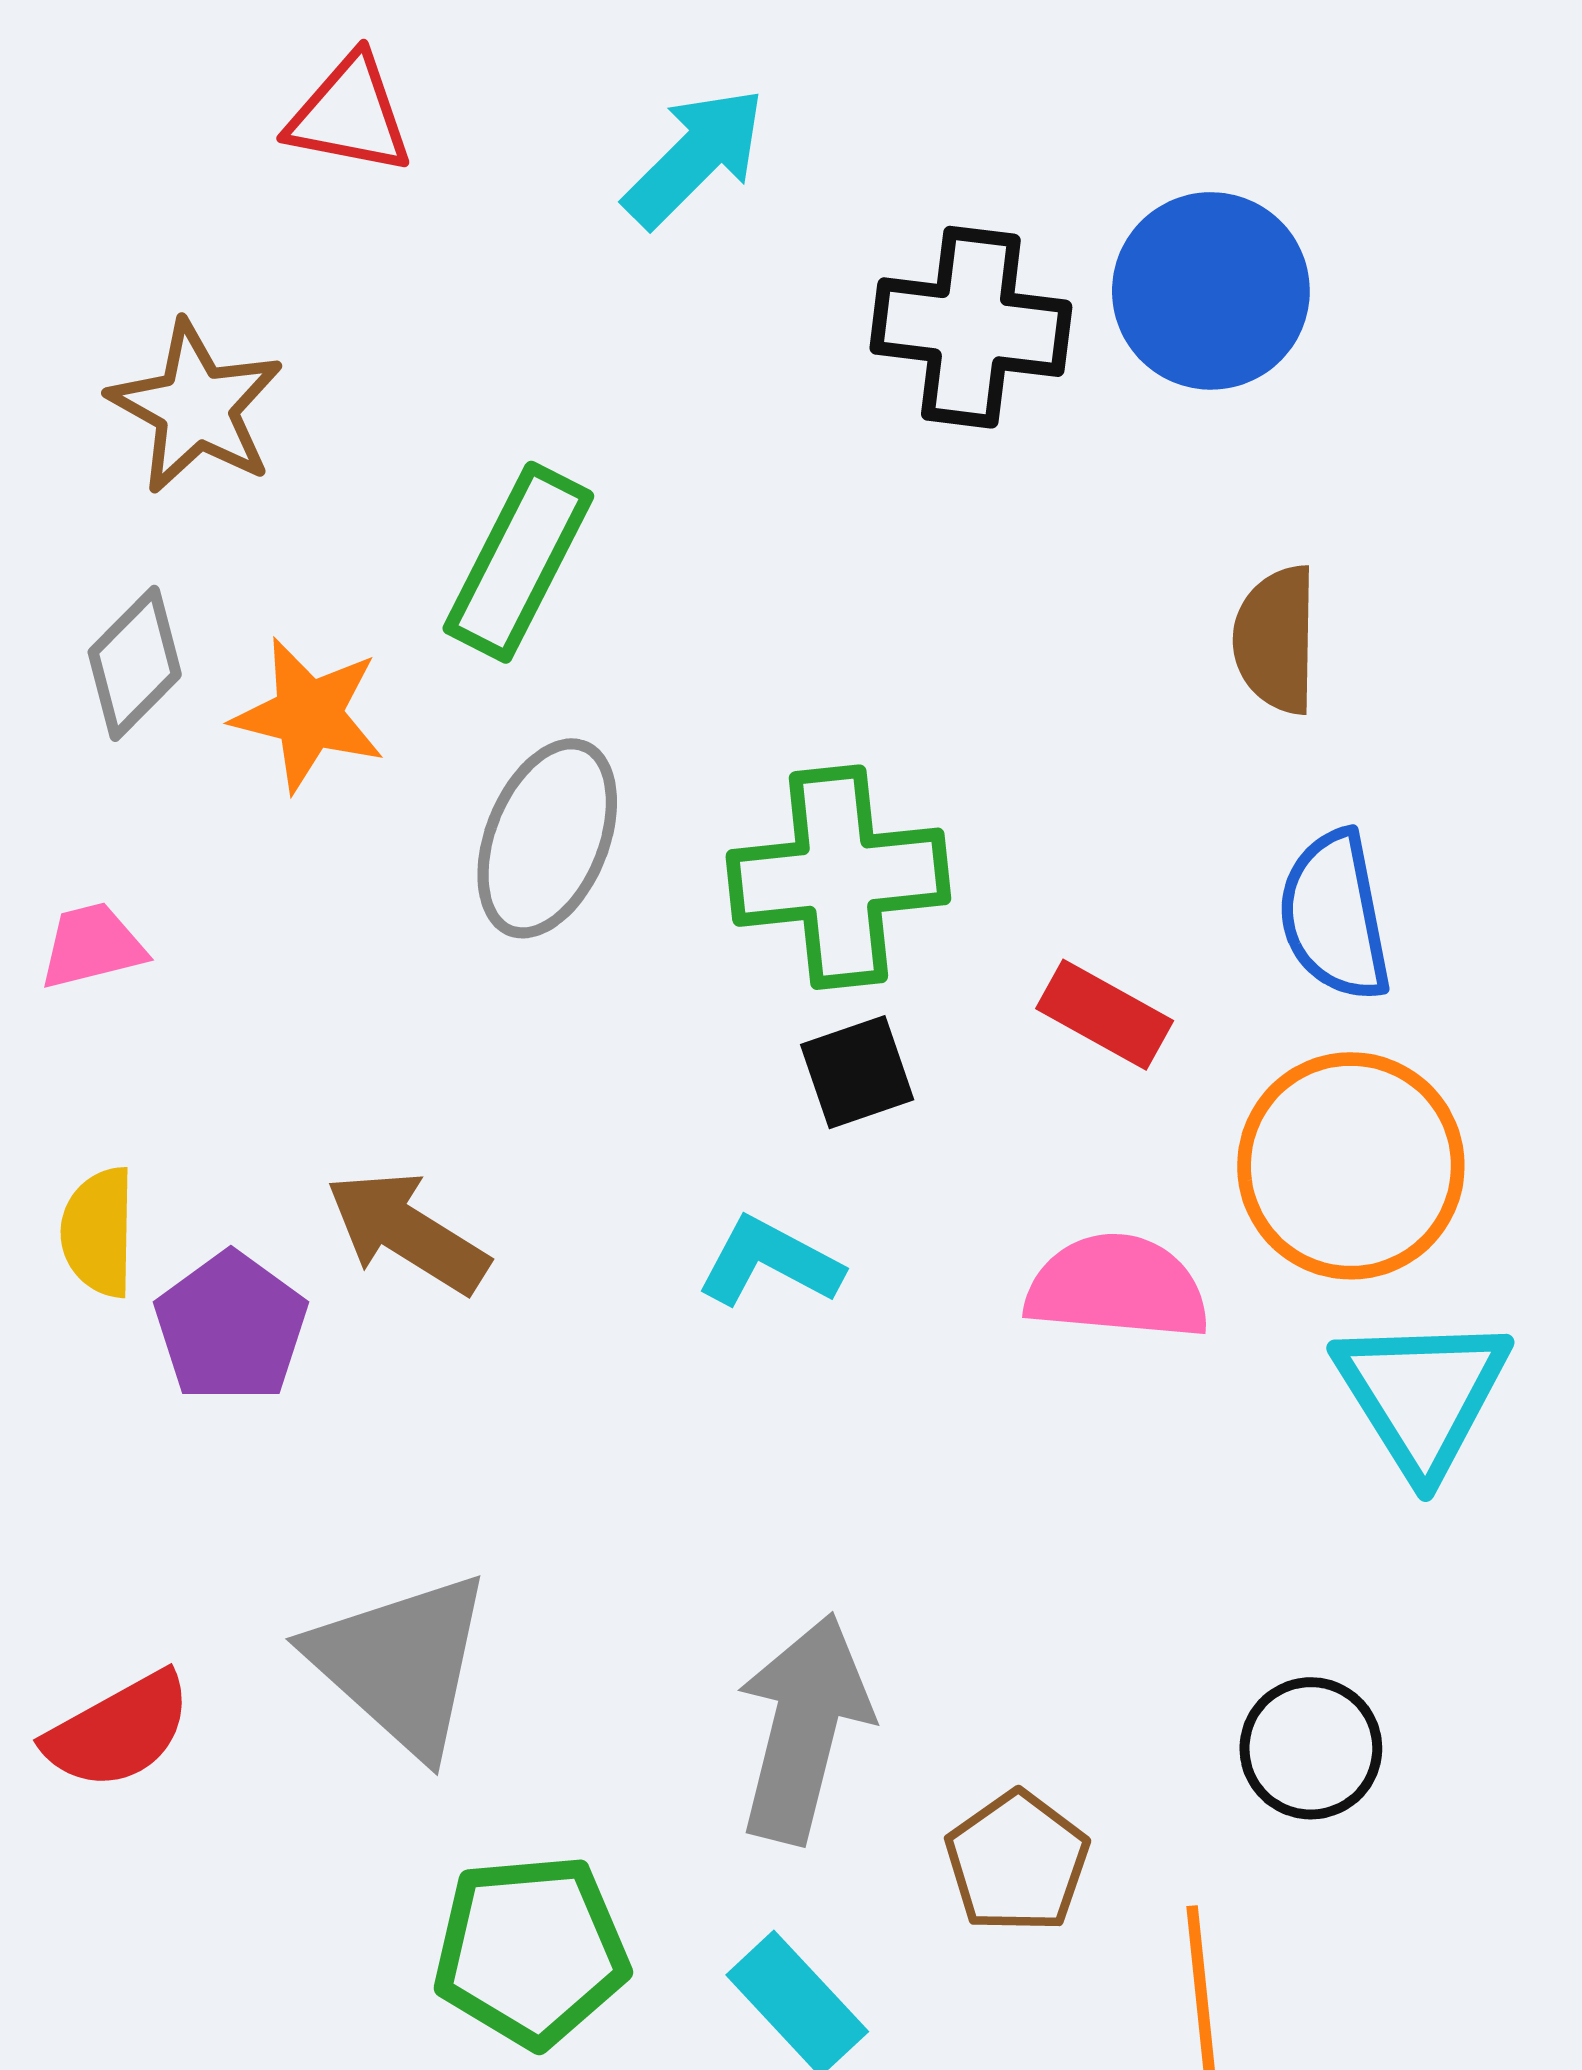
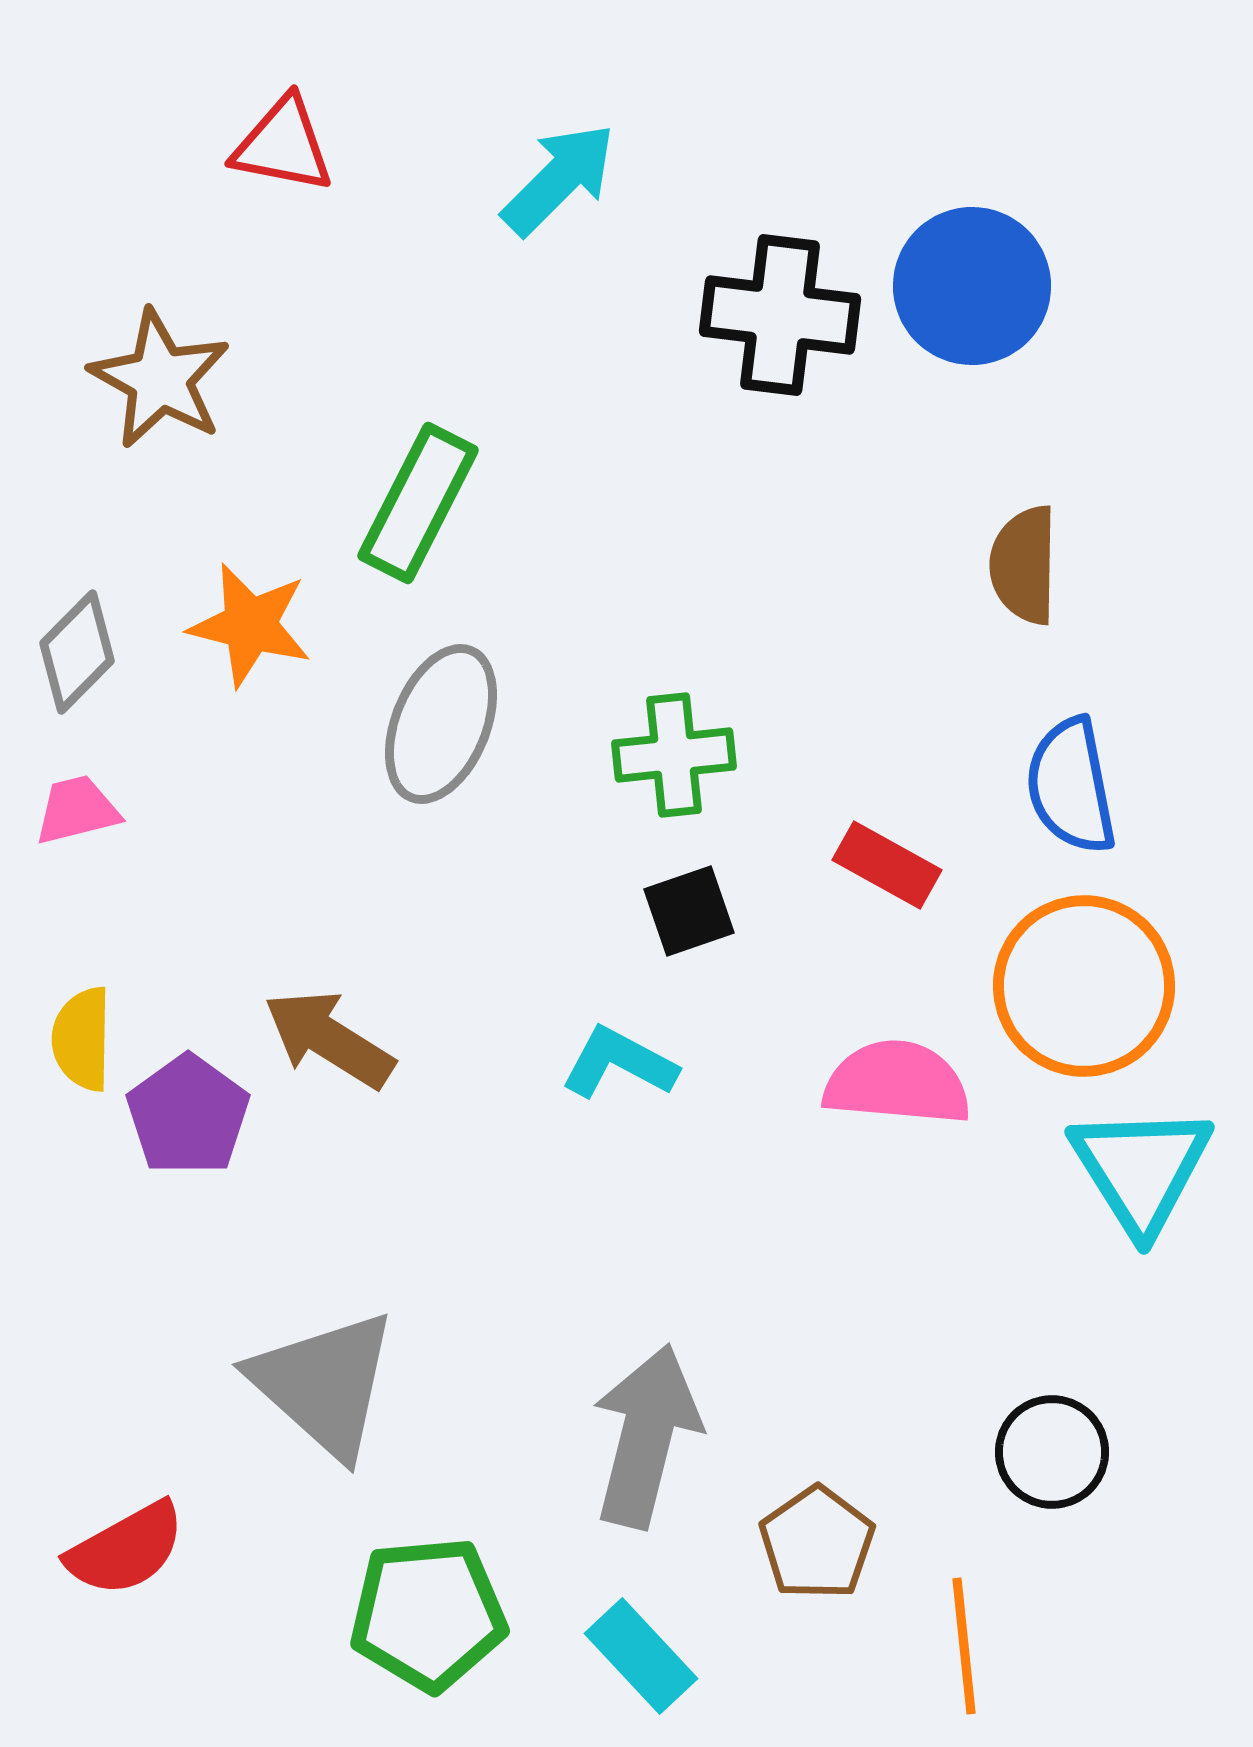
gray diamond: (135, 663) -> (77, 652), moved
green cross: (838, 877) -> (674, 755), size x0.7
red semicircle: (118, 1731) -> (126, 1549), moved

